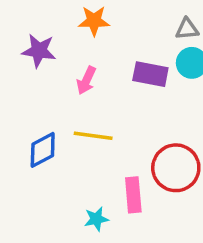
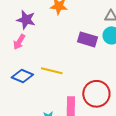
pink arrow: (86, 80) -> (19, 42), moved
blue diamond: (43, 150) -> (22, 76), turned 45

